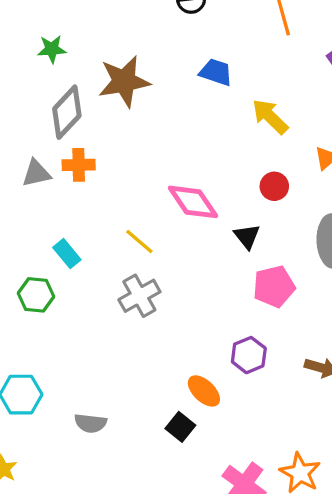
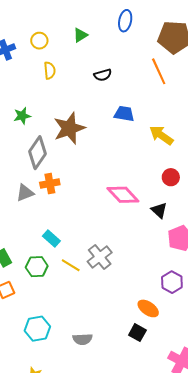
yellow line: (139, 241) -> (71, 265), moved

